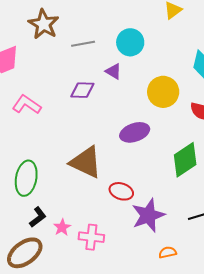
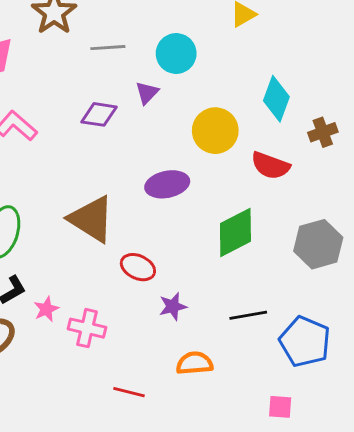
purple triangle: (113, 71) -> (147, 93), turned 36
purple star: (148, 215) -> (173, 306), size x0.6
orange semicircle: (168, 252) -> (194, 363), size x1.4

